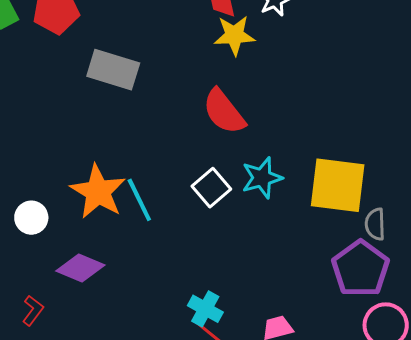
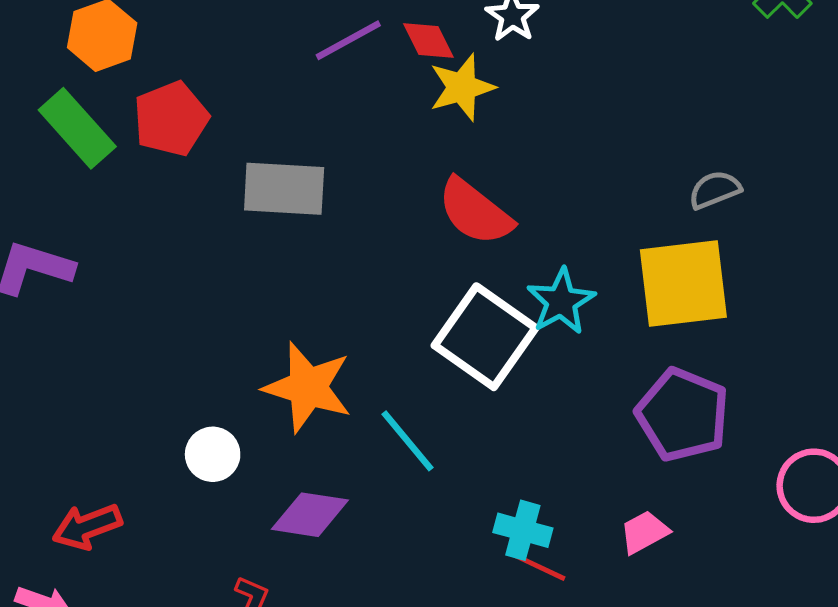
white square: (211, 188) -> (485, 337), size x1.6
cyan line: (139, 200) -> (407, 441), moved
gray semicircle: (375, 224) -> (715, 190), moved, turned 84
purple pentagon: (360, 269) -> (683, 415), moved

